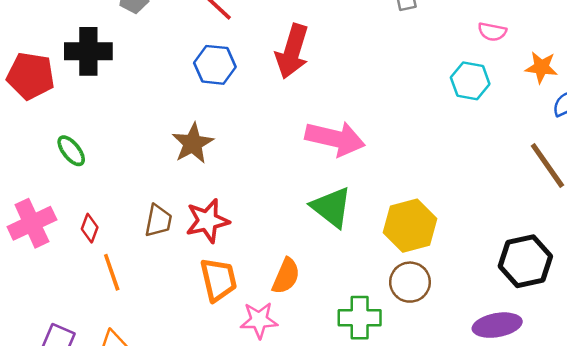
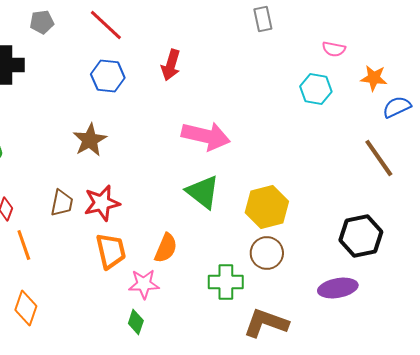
red arrow: (292, 51) -> (171, 65), size x0.7

